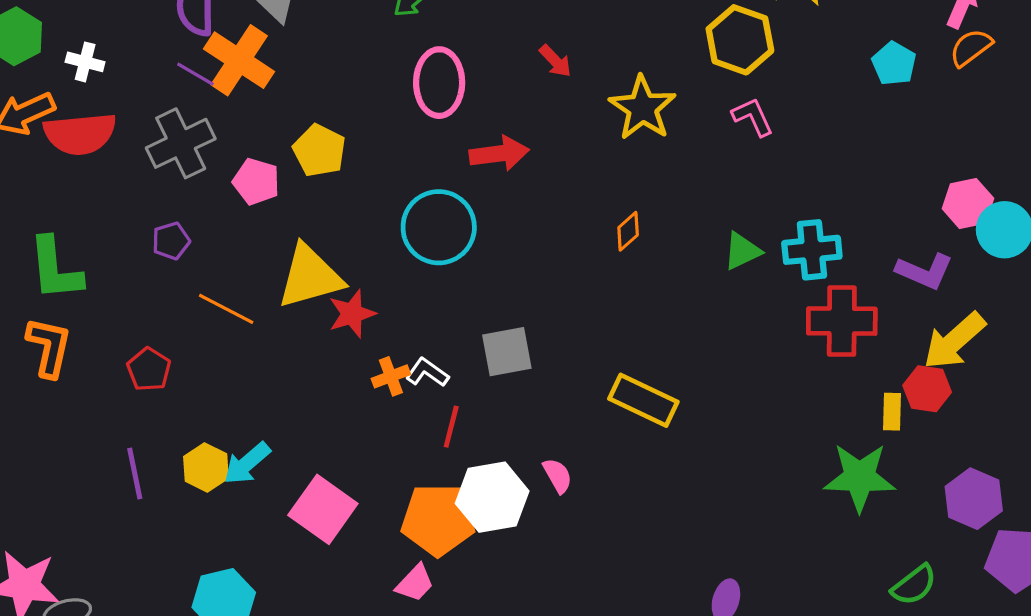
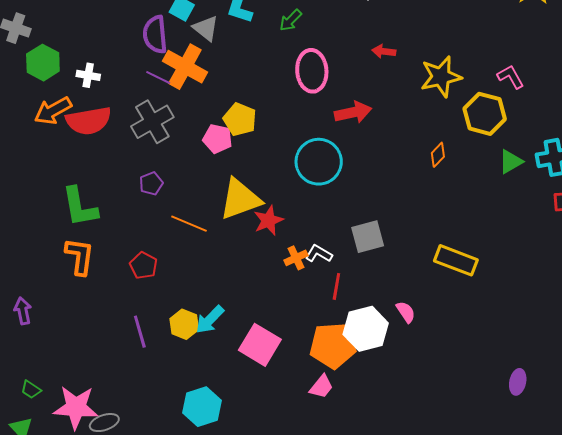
yellow hexagon: (740, 40) -> (485, 114), moved
red arrow: (555, 61) -> (384, 51), turned 145
yellow star: (643, 108) -> (441, 77), turned 30
pink pentagon: (256, 181) -> (217, 139), moved

